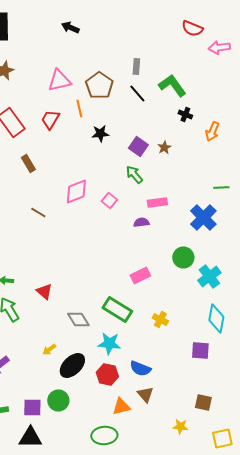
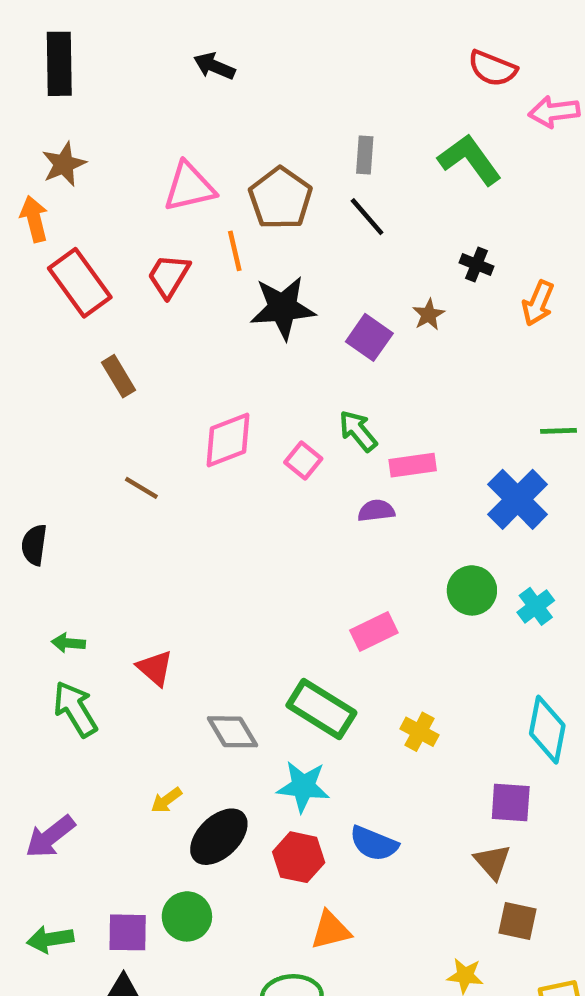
green L-shape: (172, 86) -> (470, 160), moved
black star: (100, 134) -> (283, 308), size x1.6
brown star: (164, 148) -> (429, 315), moved
green arrow: (134, 174) -> (358, 431), moved
cyan cross: (209, 276) -> (536, 606), moved, size x0.7
brown triangle: (145, 394) -> (492, 862), moved

